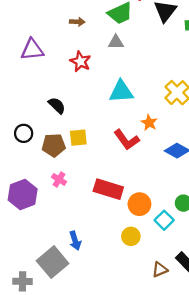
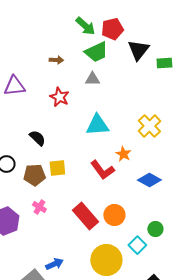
red rectangle: (108, 189) -> (85, 216), turned 32
orange circle: (139, 204) -> (114, 215), moved
yellow circle: (131, 236) -> (106, 260), size x1.8
blue arrow: (75, 241) -> (54, 264), turned -96

